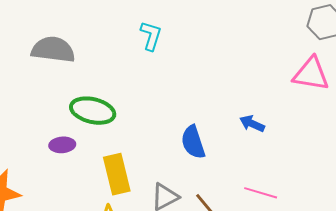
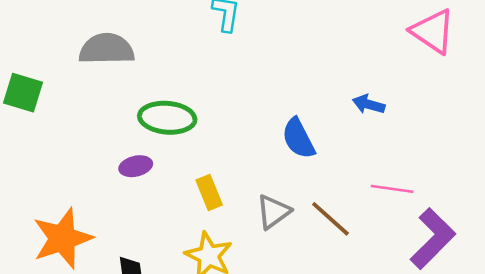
pink triangle: (311, 74) -> (433, 31), turned 33
yellow rectangle: (117, 174) -> (209, 193), size x0.7

